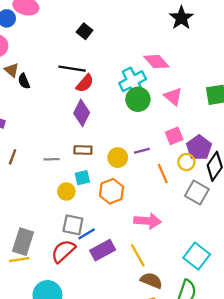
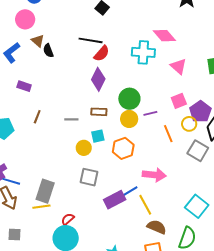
cyan cross: (133, 81) -> (143, 52), turned 30
green circle: (138, 99) -> (129, 99), moved
blue line: (87, 234) -> (130, 191), moved
red semicircle: (63, 251) -> (68, 219), moved, size x0.6

